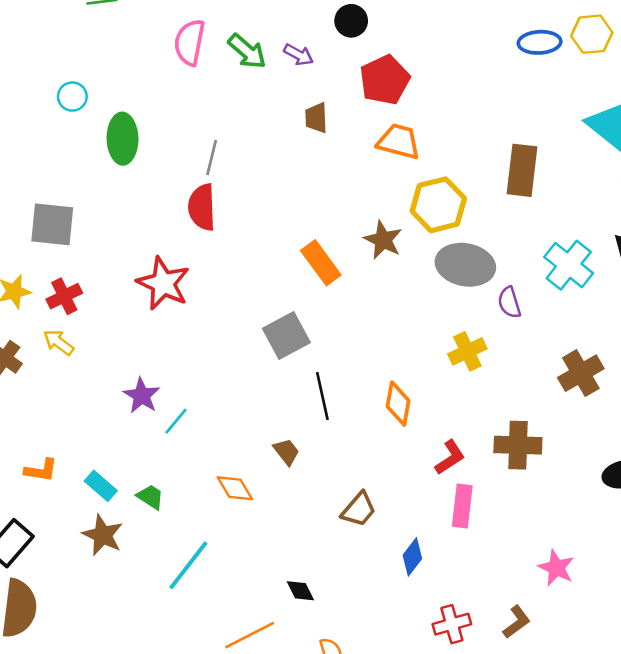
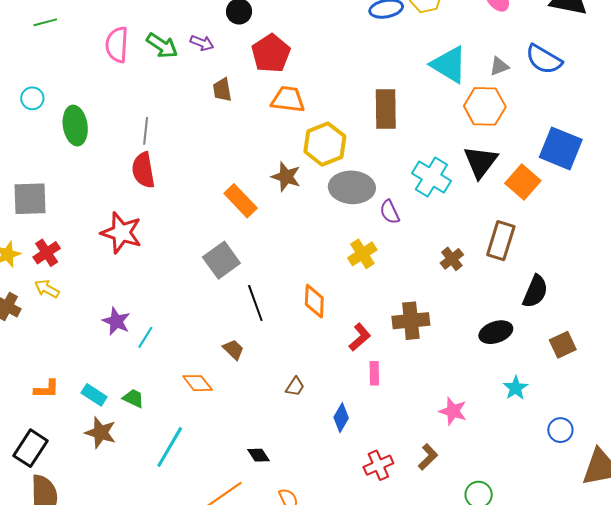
brown cross: (581, 373) -> (452, 259), size x0.7
pink rectangle: (462, 506) -> (374, 373), size x0.7
brown trapezoid: (359, 509) -> (295, 387), size x0.7

